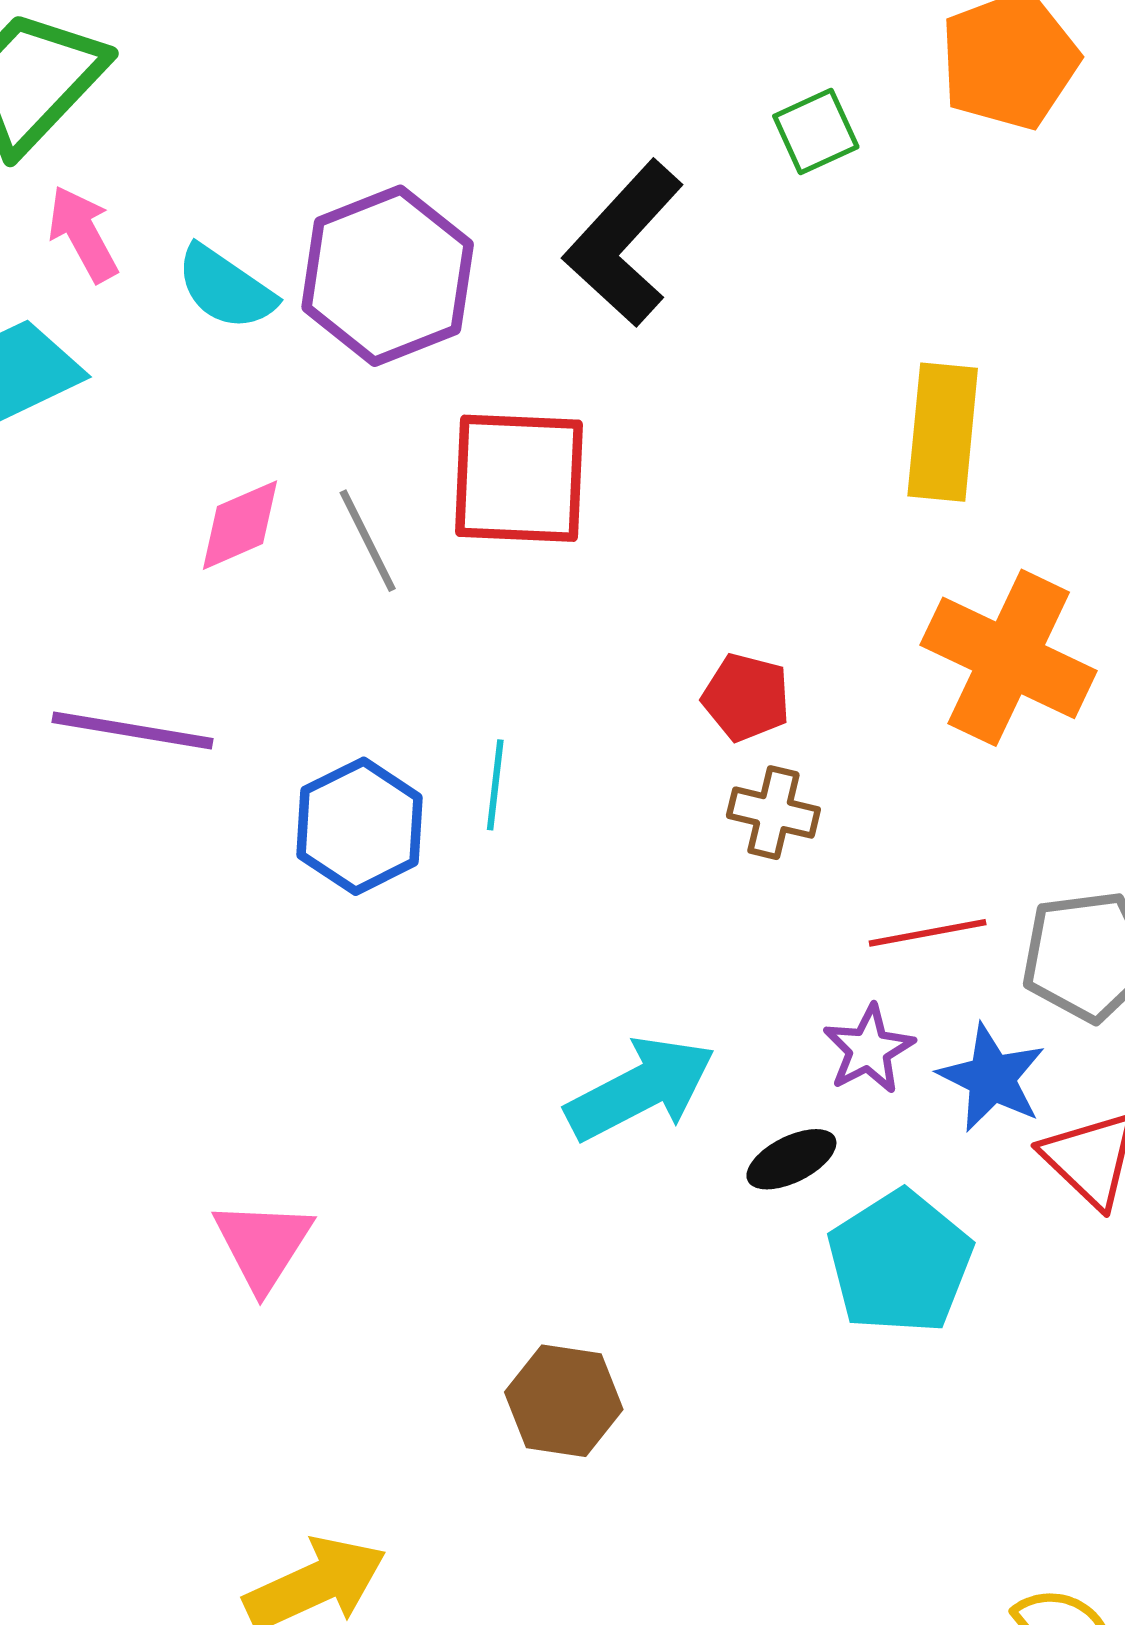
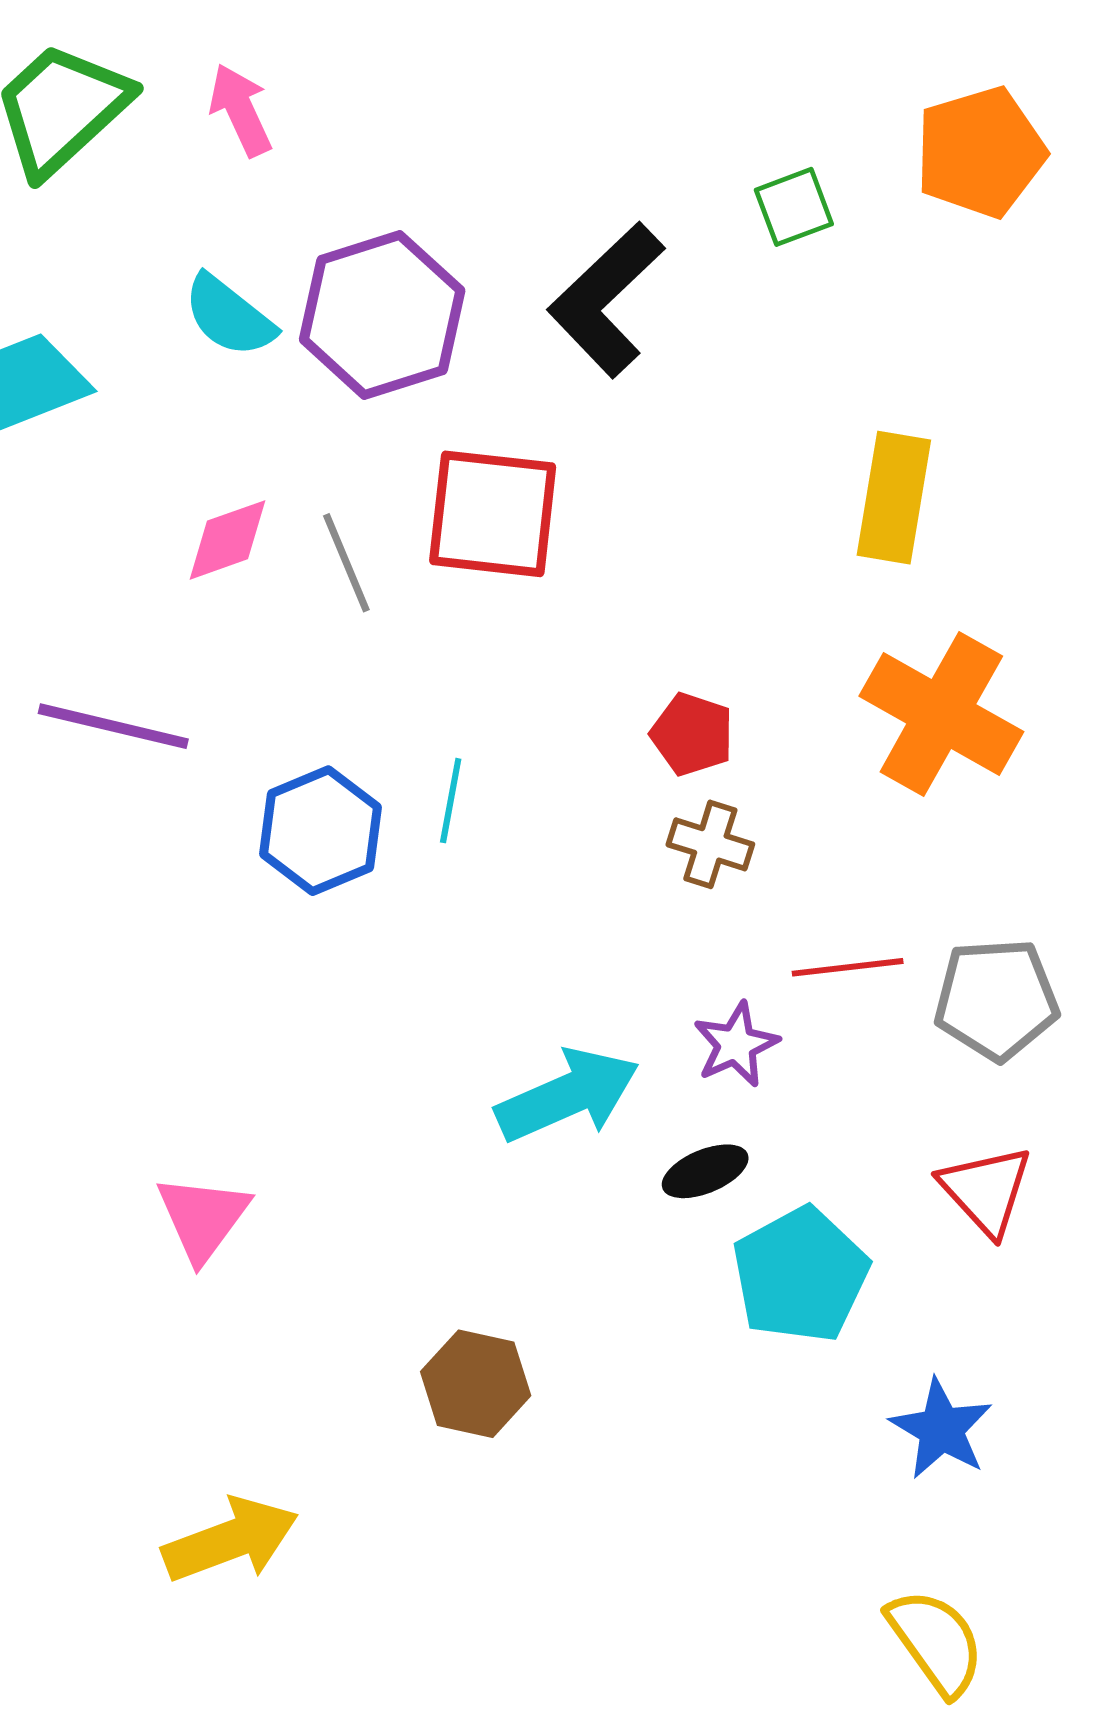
pink arrow: (83, 234) -> (241, 110), moved
purple star: (869, 1049) -> (736, 1045), moved
blue star: (992, 1078) -> (941, 1429), moved

